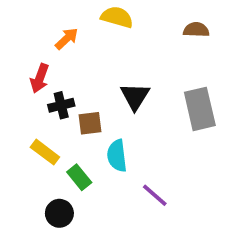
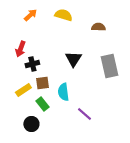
brown semicircle: (196, 30) -> (98, 27), moved
orange arrow: (67, 39) -> (30, 15), moved
brown square: (90, 123) -> (42, 83), moved
yellow rectangle: (45, 152) -> (23, 90), turned -70

